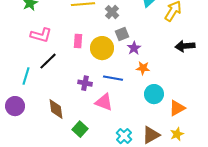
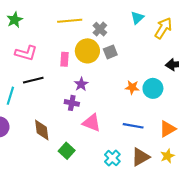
yellow circle: (102, 48) -> (87, 51), moved
purple star: (134, 48) -> (81, 84), moved
black line: (48, 61) -> (33, 80), turned 30
blue line: (113, 78) -> (133, 126), moved
cyan circle: (154, 94) -> (153, 88), moved

